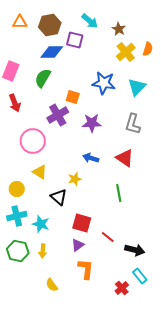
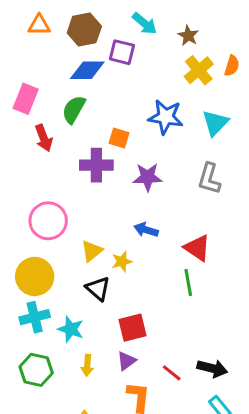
red arrow: (15, 103) -> (44, 138), moved
purple cross: (58, 115) -> (96, 165), turned 30
pink circle: (33, 141) -> (48, 221), moved
red triangle: (125, 158) -> (197, 248), moved
yellow triangle: (40, 172) -> (92, 251), moved, turned 49
yellow circle: (17, 189) -> (35, 276), size x1.6
red square: (82, 223) -> (132, 328), turned -30
red line: (108, 237) -> (172, 373), moved
yellow arrow: (43, 251) -> (87, 365), moved

